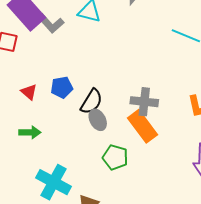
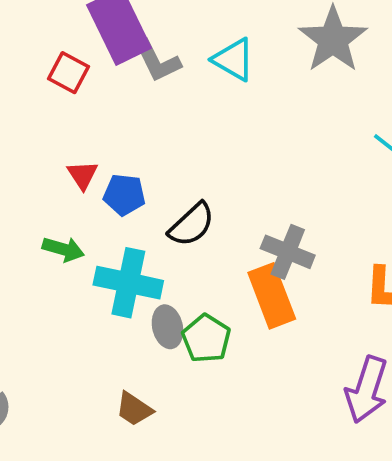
blue pentagon: (62, 87) -> (124, 195), moved
gray ellipse: (98, 120) -> (168, 327), moved
cyan cross: (54, 182) -> (128, 283), moved, turned -32

